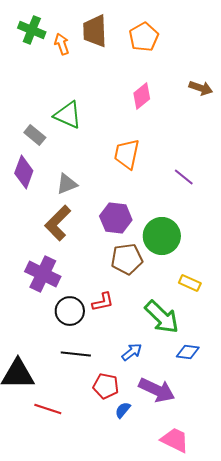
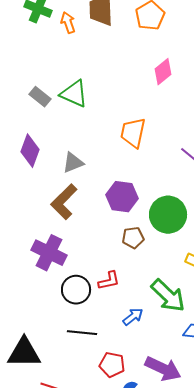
pink diamond: (142, 96) -> (163, 72), moved
gray rectangle: (35, 135) -> (40, 97), moved
brown pentagon: (127, 259) -> (133, 238), size x0.7
blue arrow: (132, 352) -> (133, 317), moved

